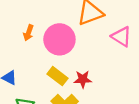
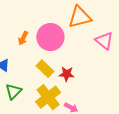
orange arrow: (28, 33) -> (23, 38), moved

